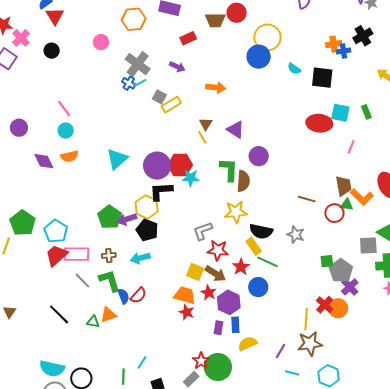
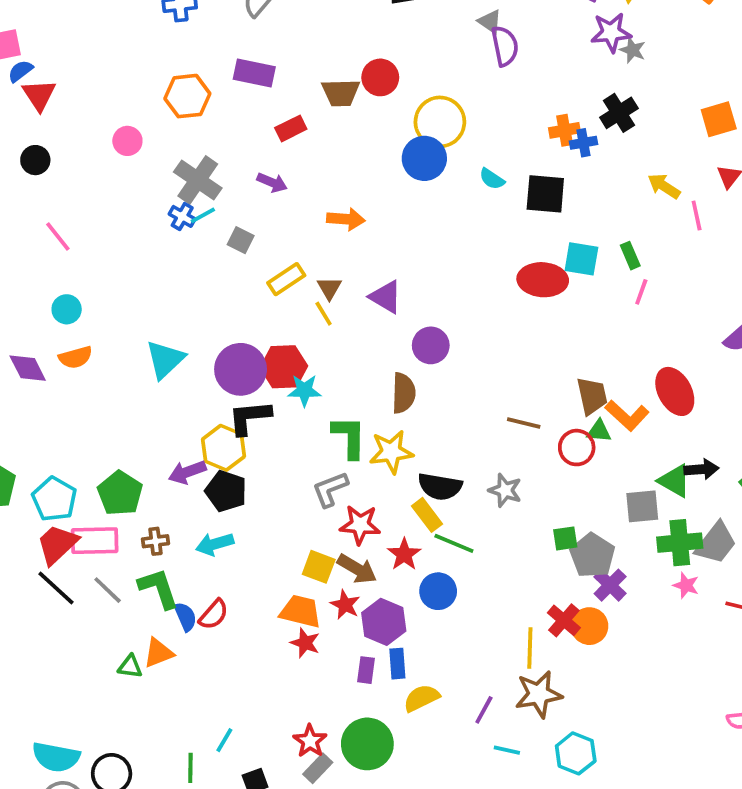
yellow rectangle: (171, 105) -> (286, 279), moved
pink line: (64, 109) -> (58, 237), moved
pink line: (351, 147) -> (641, 292), moved
green L-shape: (229, 170) -> (349, 437), moved
green pentagon: (110, 217) -> (120, 493), moved
black line: (59, 314) -> (56, 588), moved
red star: (201, 361) -> (310, 741), moved

